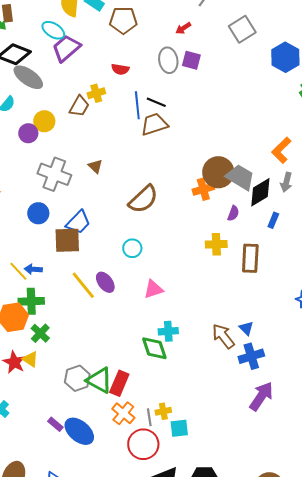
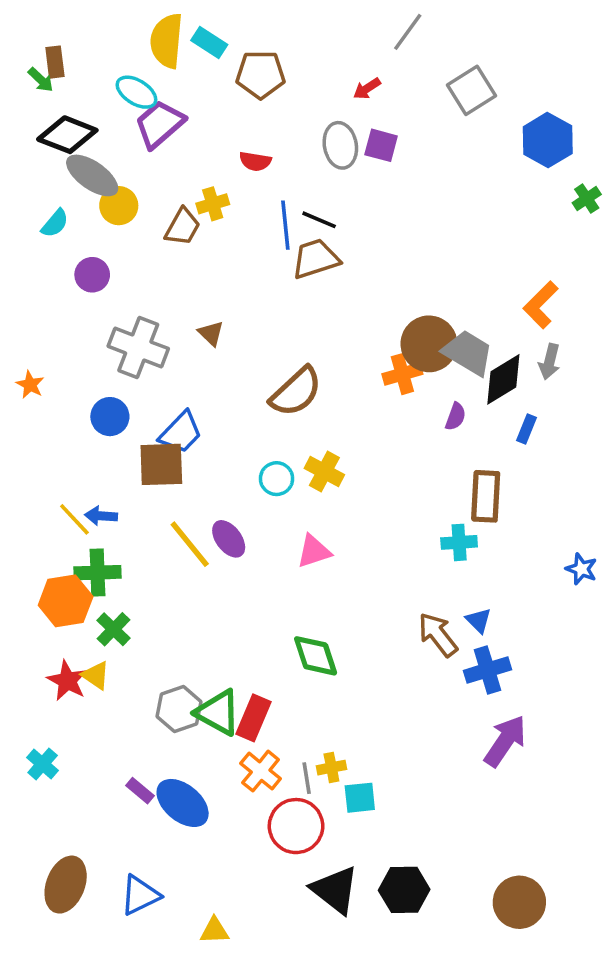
yellow circle: (44, 121) -> (119, 206), moved
yellow cross: (216, 244) -> (324, 472), moved, turned 30
cyan cross: (168, 331) -> (459, 542), moved

